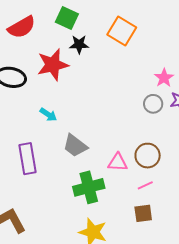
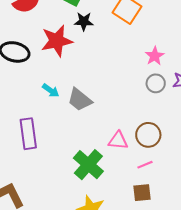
pink star: (164, 78) -> (155, 56), moved
gray trapezoid: (75, 146) -> (80, 100), moved
green cross: (89, 187) -> (88, 165), turned -36

